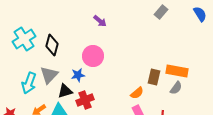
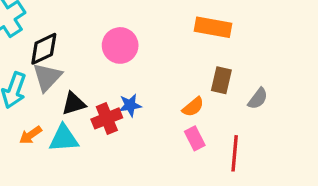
black diamond: (52, 45) -> (44, 49), moved, turned 50
orange rectangle: (177, 71) -> (213, 27), moved
blue star: (78, 75) -> (130, 105), moved

